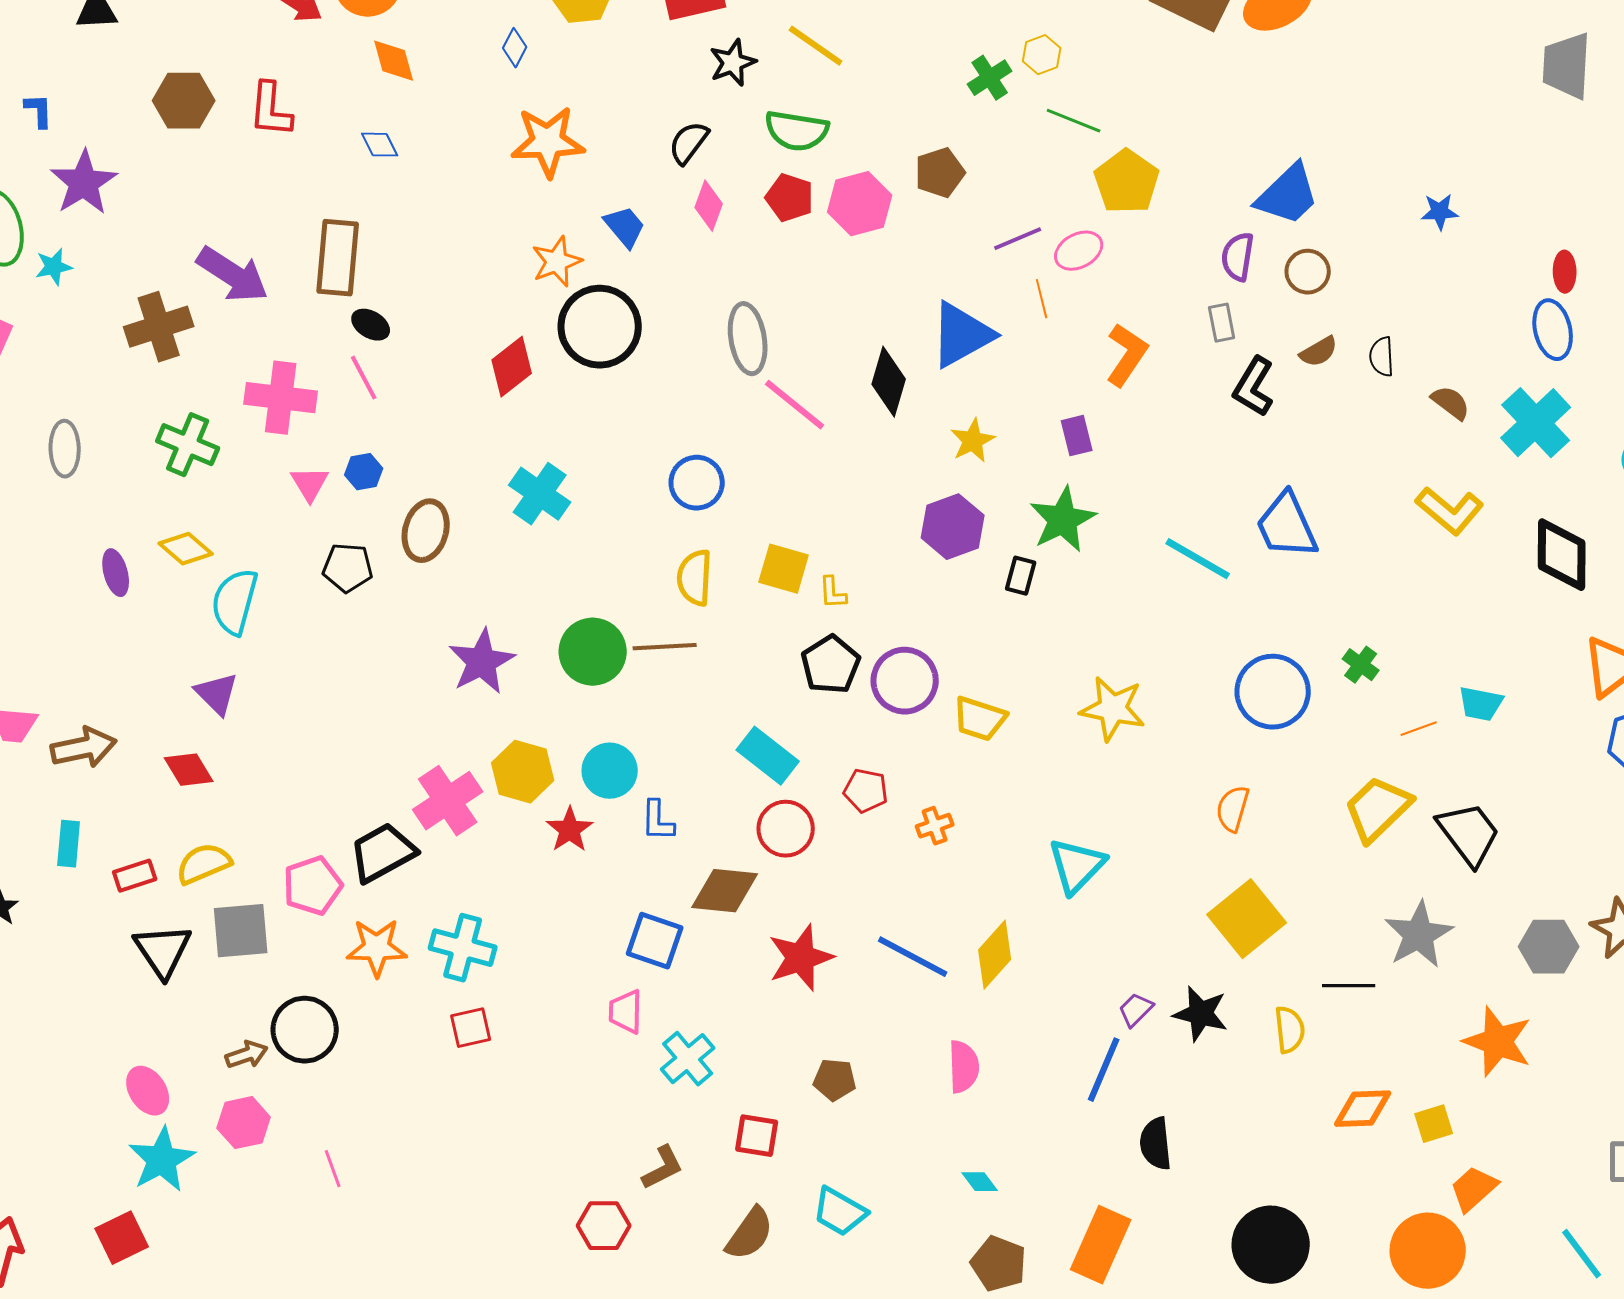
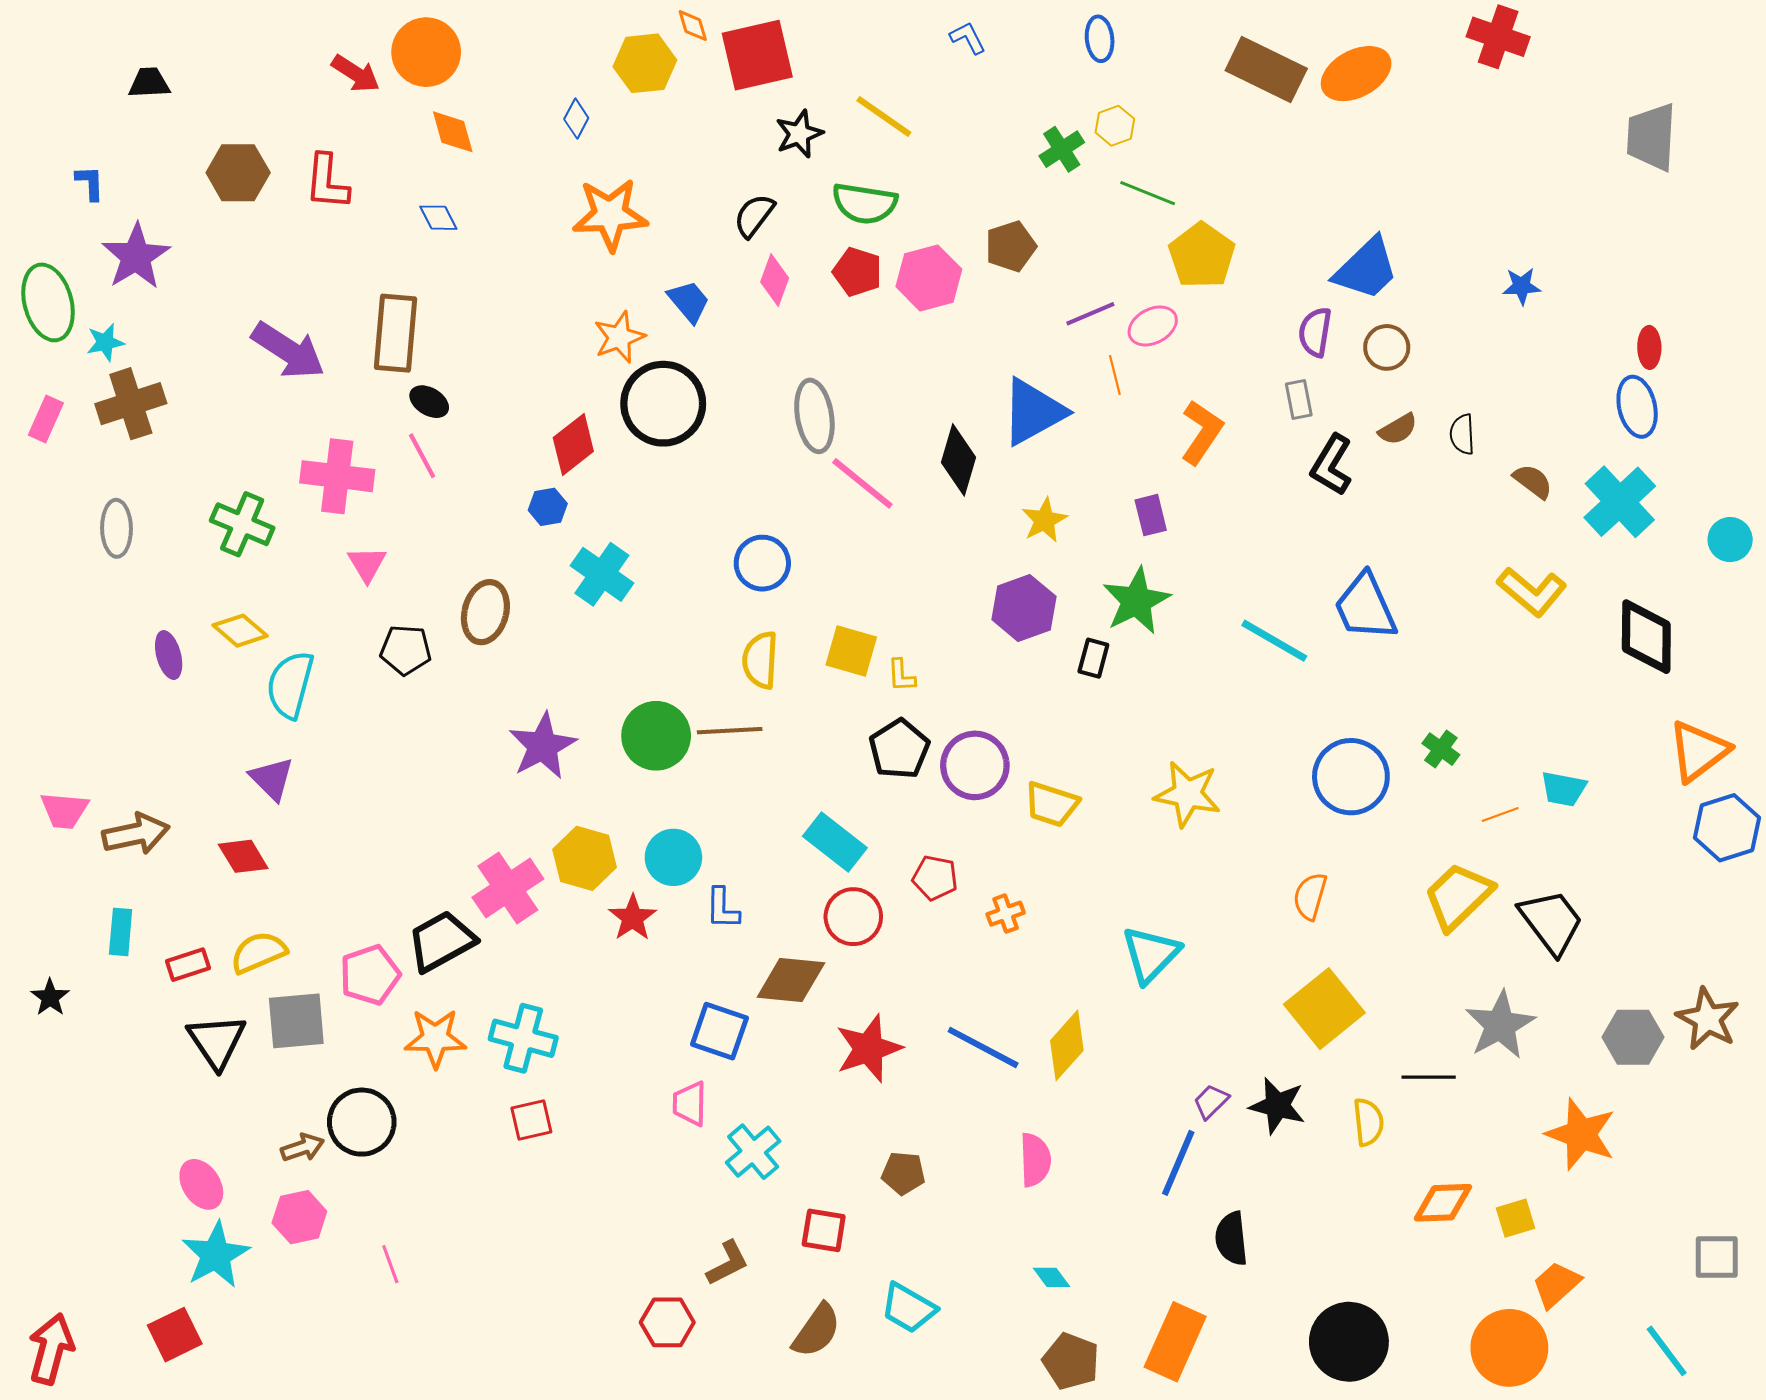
brown cross: (159, 327) -> (131, 404), moved
blue hexagon: (364, 472) -> (548, 507), moved

